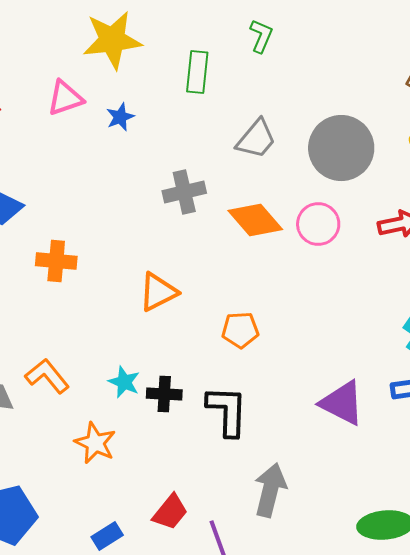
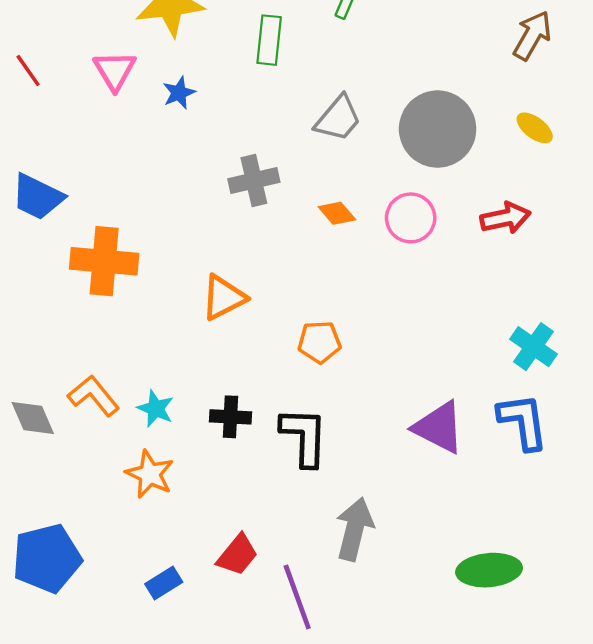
pink triangle: (65, 98) -> (115, 71), turned -42
orange diamond: (255, 220) -> (337, 213), size x0.6
orange cross: (56, 261) -> (104, 261), size x1.4
cyan star: (124, 382) -> (156, 409), moved

